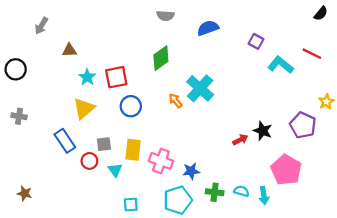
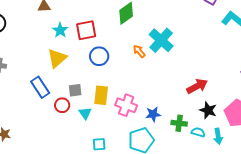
black star: (263, 131) -> (208, 110), moved
red arrow: (240, 140) -> (197, 86), size x1.5
green cross: (215, 192) -> (179, 123), moved

